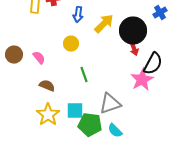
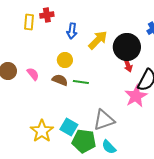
green line: (84, 75) -> (81, 82), moved, turned -63
brown semicircle: (47, 86) -> (60, 80), moved
cyan square: (75, 111) -> (69, 127), turned 30

